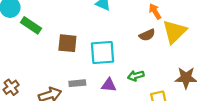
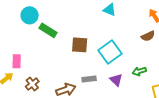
cyan square: (103, 53) -> (110, 52), turned -30
purple triangle: (109, 85) -> (116, 80), turned 40

